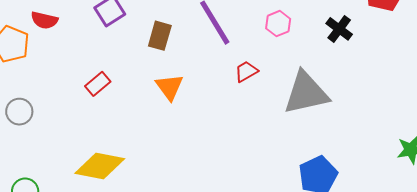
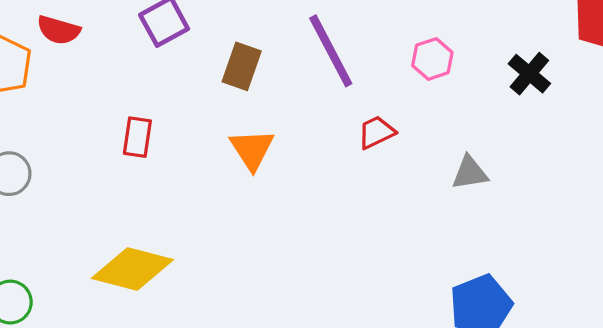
red rectangle: (98, 84) -> (137, 137), turned -45
gray triangle: (306, 93) -> (470, 173), size x0.5

